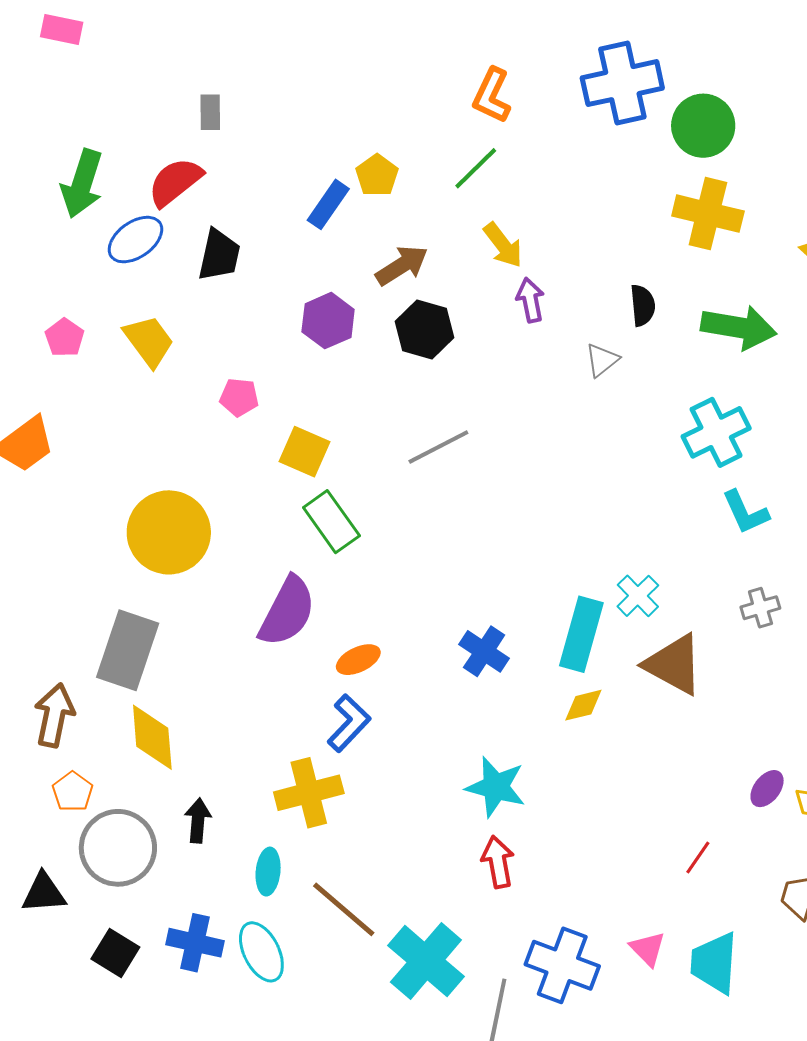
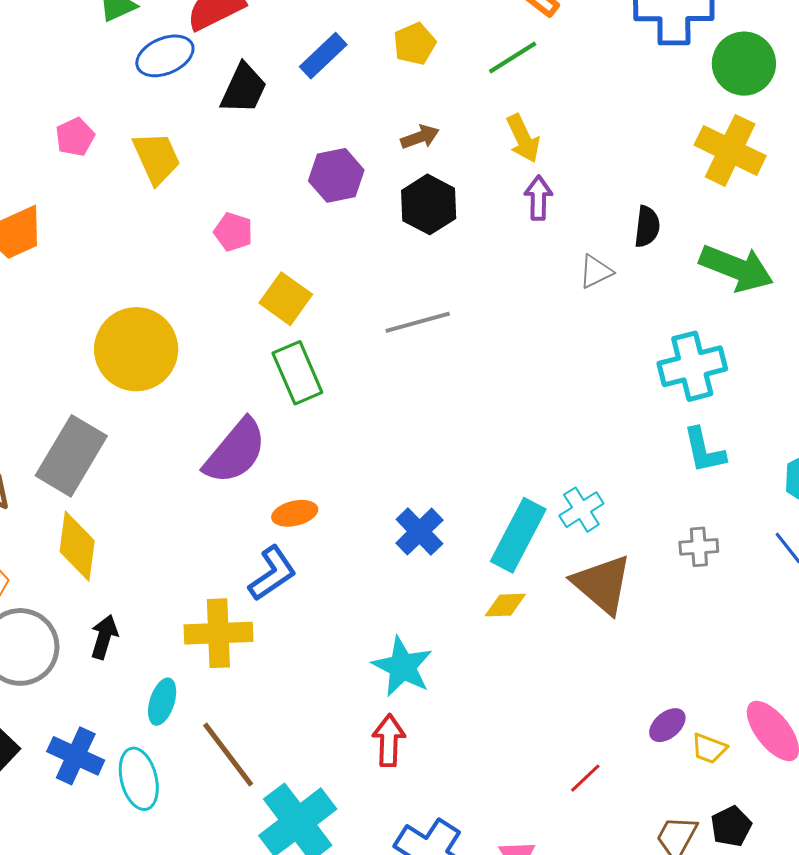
blue rectangle: (328, 204) -> (323, 56), moved
brown arrow: (402, 265) -> (420, 137), size x0.7

